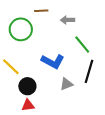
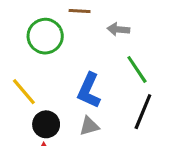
blue L-shape: (53, 61) -> (89, 91), turned 80
gray triangle: (66, 84) -> (89, 126), moved

